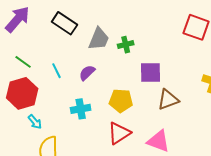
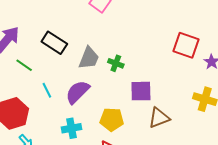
green cross: (126, 45) -> (116, 63), turned 35
green line: (23, 62) -> (24, 65), moved
purple semicircle: (87, 73) -> (77, 92), size x1.5

